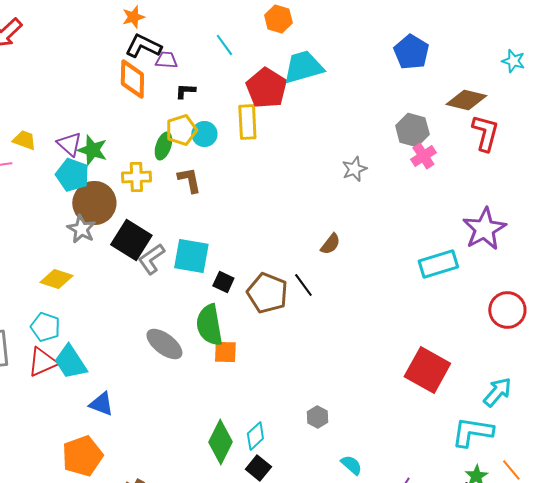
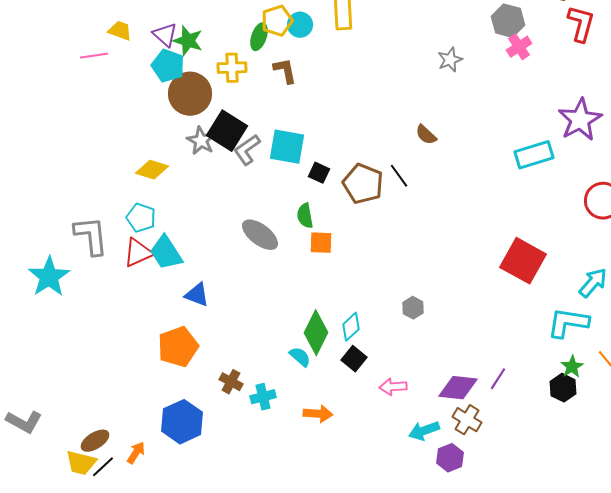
gray star: (81, 229) -> (201, 141), moved
brown semicircle: (330, 244) -> (426, 135), turned 95
green semicircle: (209, 325) -> (305, 216), size x0.6
cyan semicircle: (351, 465) -> (300, 357), moved

